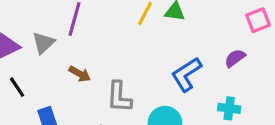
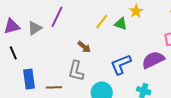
purple semicircle: (235, 58) -> (153, 60), size x1.6
brown arrow: (80, 74) -> (84, 47), moved

